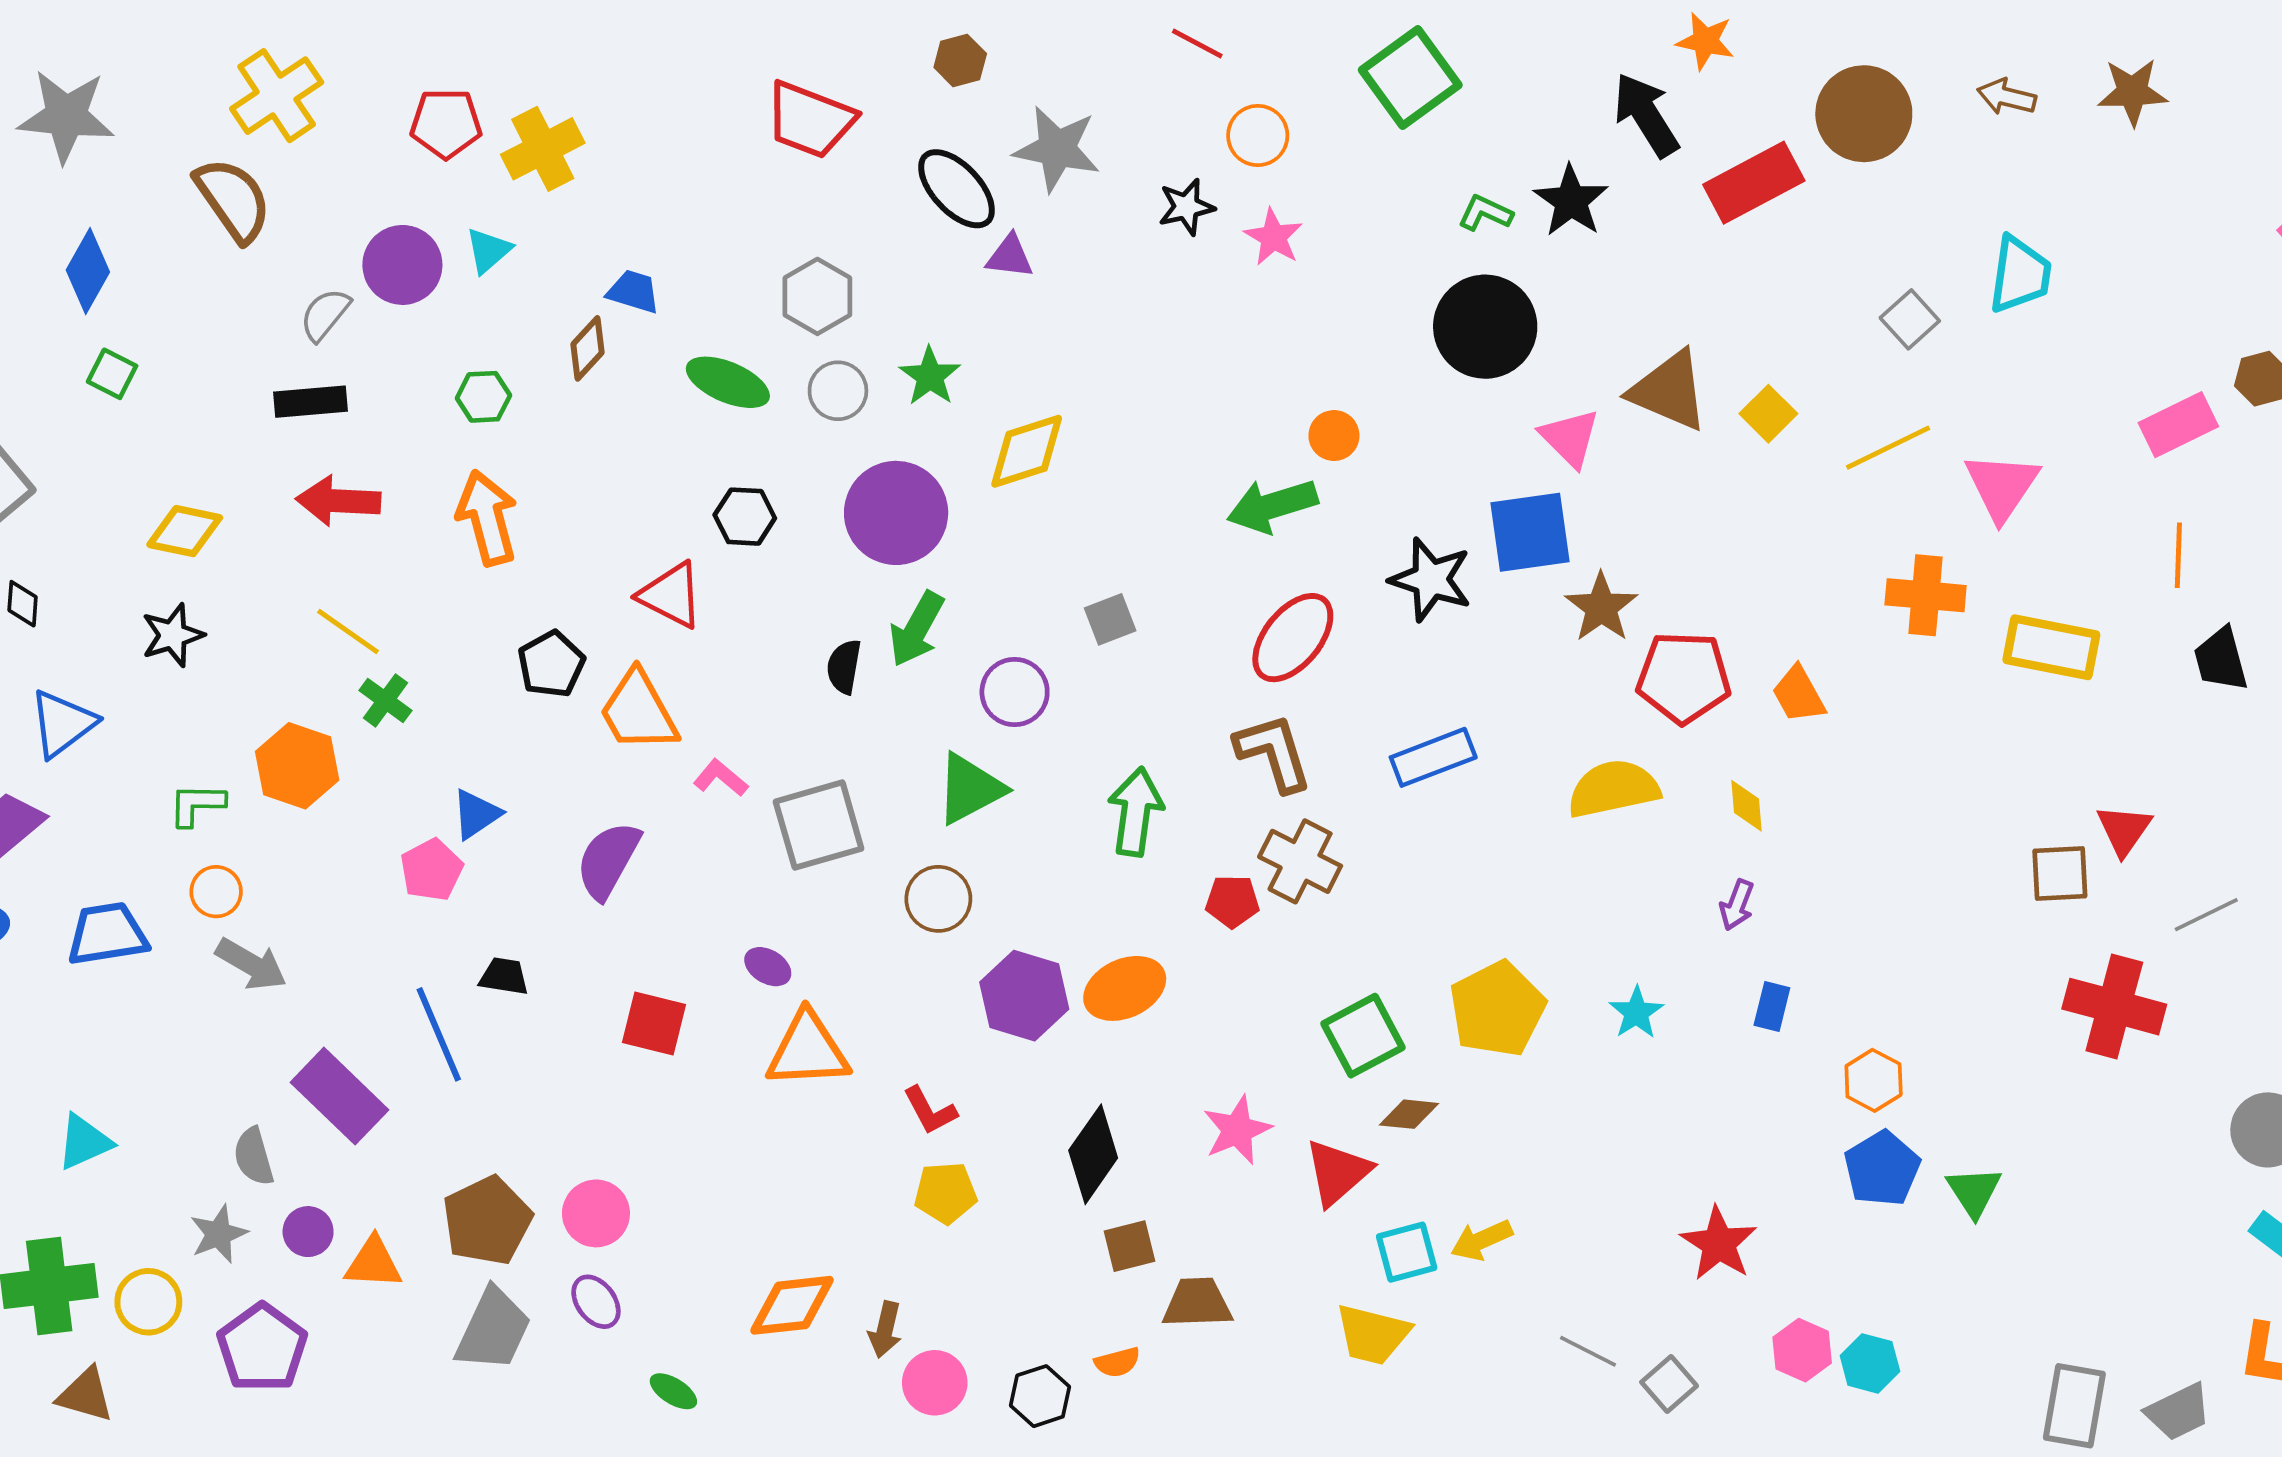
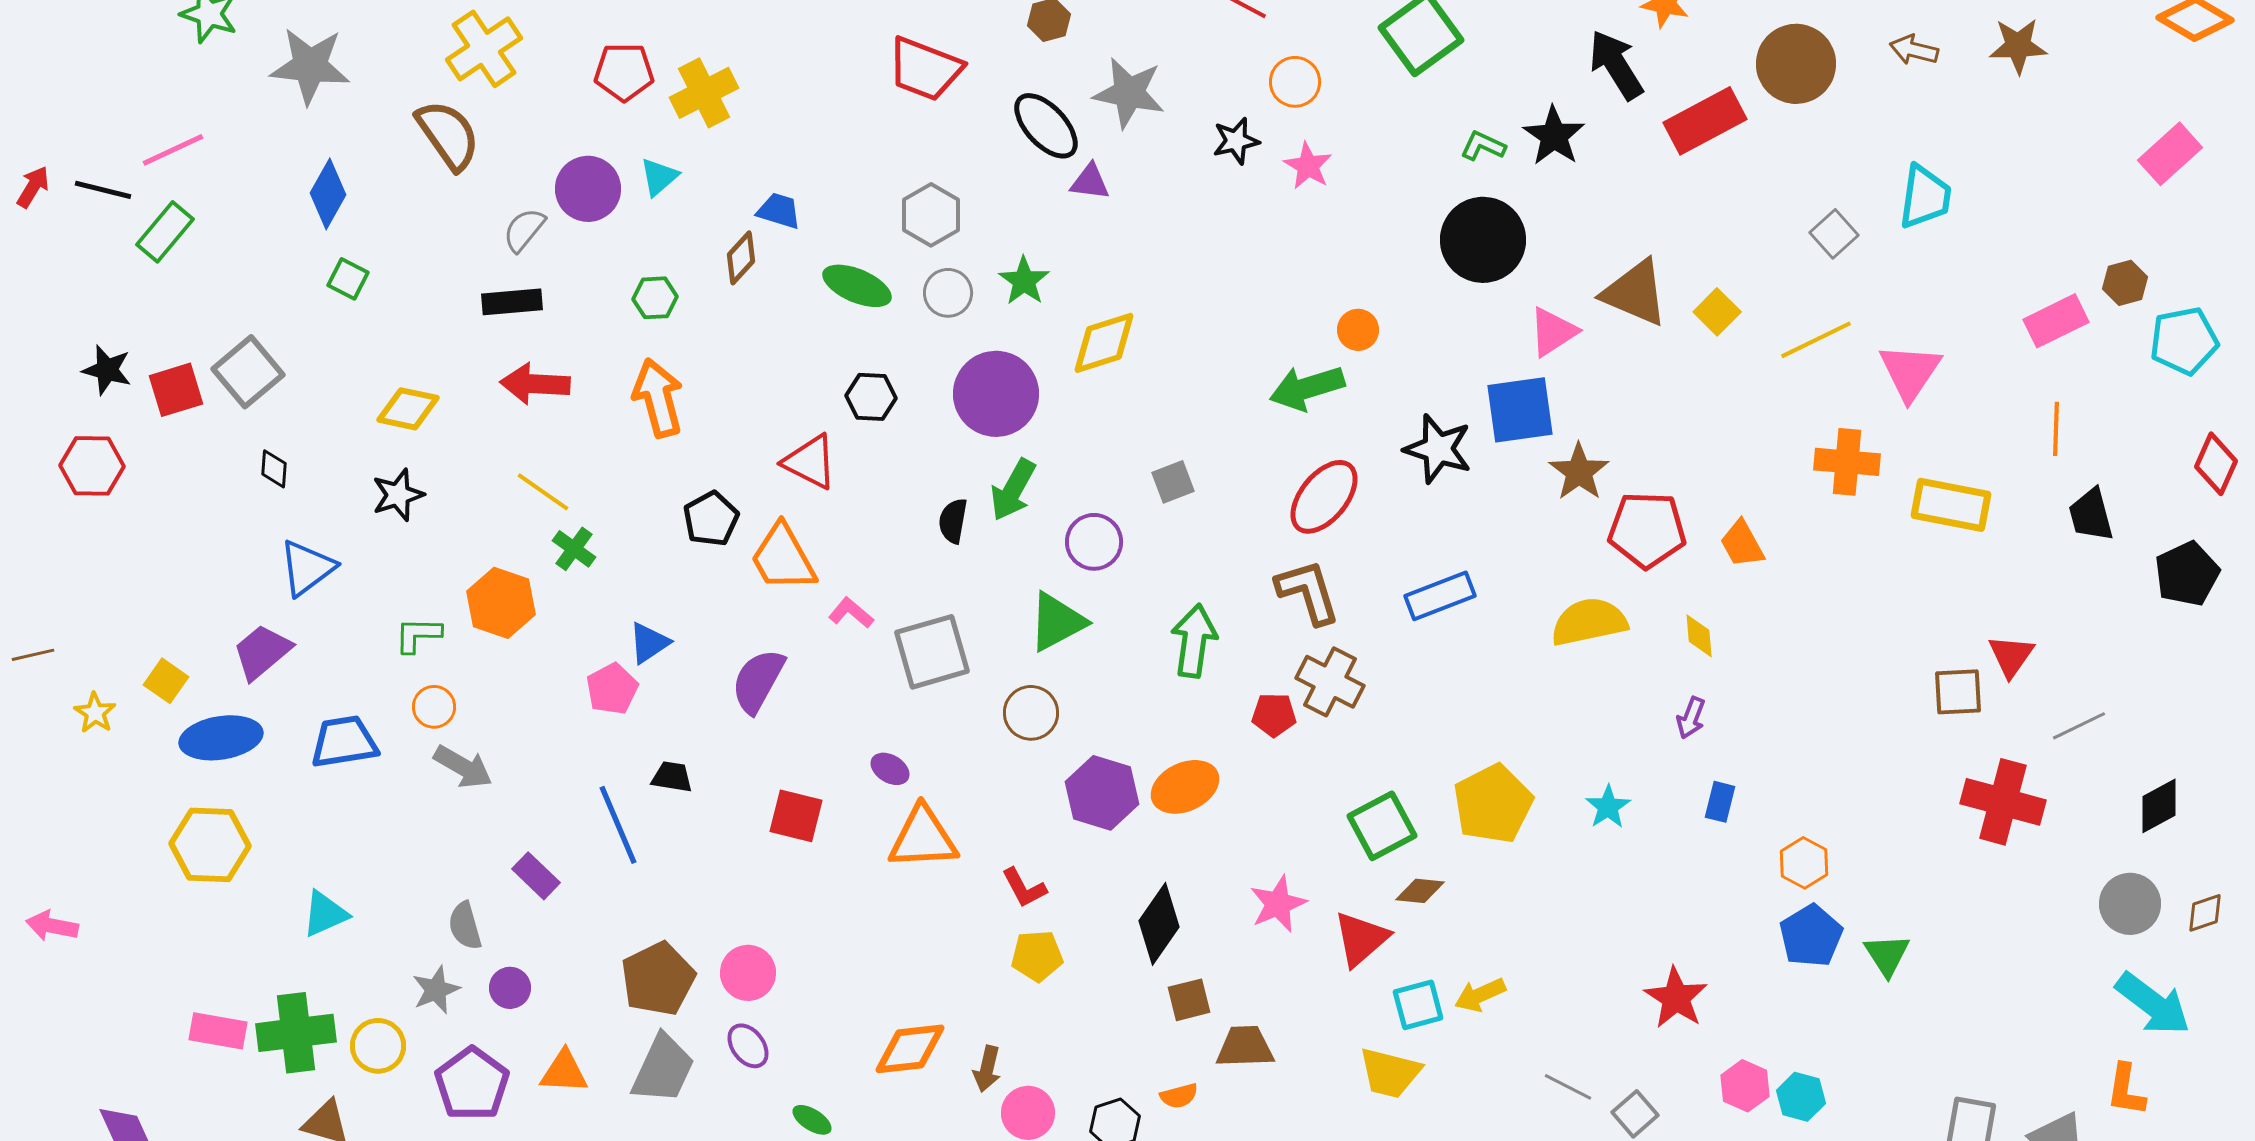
pink triangle: (1570, 438) -> (1553, 332), turned 42
purple rectangle: (340, 1096) -> (536, 876), size x0.6
orange triangle: (373, 1263) -> (564, 1072), moved

